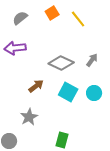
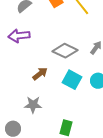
gray star: (29, 117) -> (33, 105), turned 30

